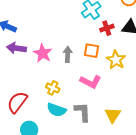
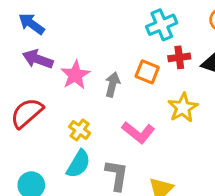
orange square: (92, 51) -> (147, 72), moved
red semicircle: (17, 102) -> (27, 113), moved
cyan semicircle: (56, 110) -> (78, 164), turned -90

